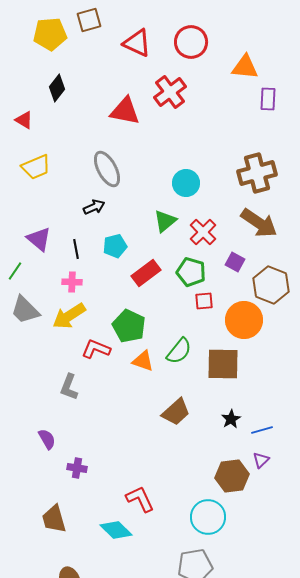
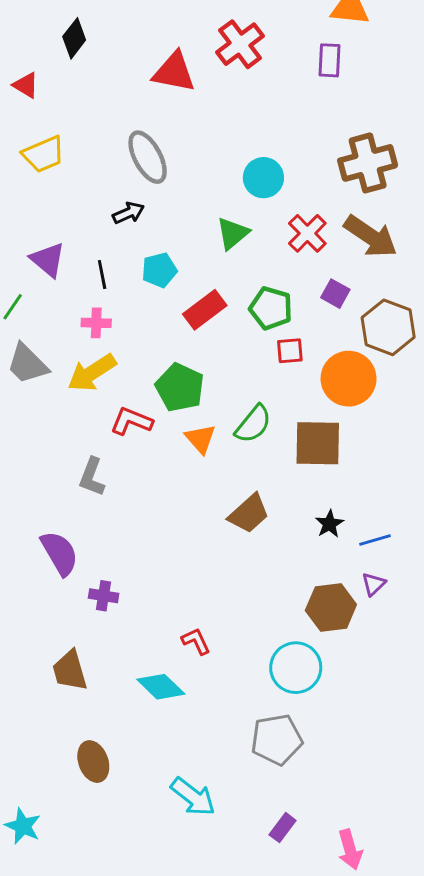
purple rectangle: (268, 99) -> (329, 60), moved
red cross: (203, 232) -> (307, 233), moved
orange triangle: (143, 361) -> (200, 439), turned 30
purple semicircle: (47, 439) -> (60, 553), size x1.5
red L-shape: (140, 499) -> (196, 641), size x0.7

